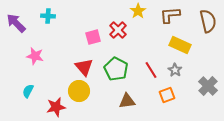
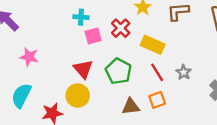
cyan cross: (48, 16) -> (81, 17), moved
yellow rectangle: (180, 45) -> (153, 45), moved
cyan semicircle: (28, 91) -> (21, 95), size x1.6
orange square: (167, 95) -> (157, 100), moved

